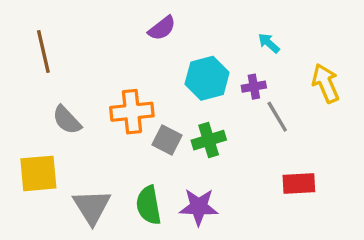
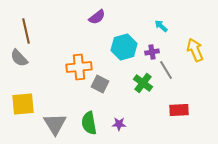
gray semicircle: (67, 120) -> (19, 58), moved
green cross: (209, 140) -> (143, 83), moved, turned -36
purple star: (199, 207) -> (119, 124), size x0.6

